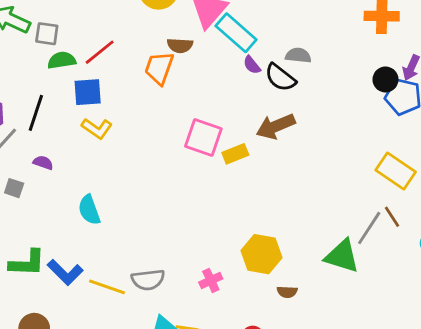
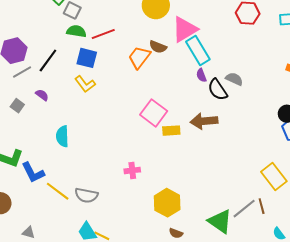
pink cross: (211, 280) -> (132, 170), moved

